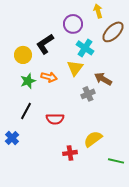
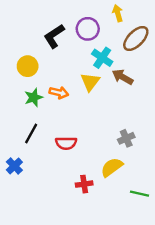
black L-shape: (45, 44) -> (54, 36), moved
brown arrow: (103, 79) -> (123, 77), moved
gray cross: (88, 94) -> (126, 138), moved

